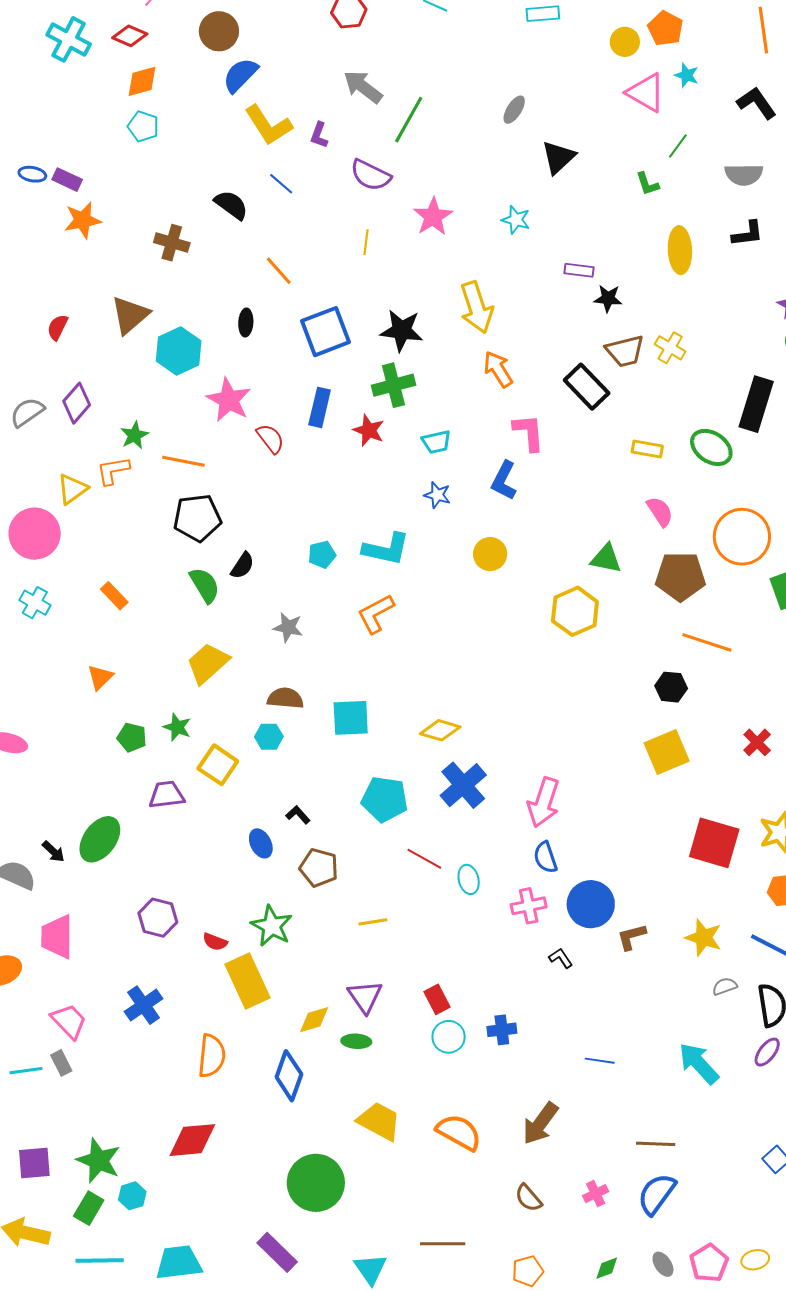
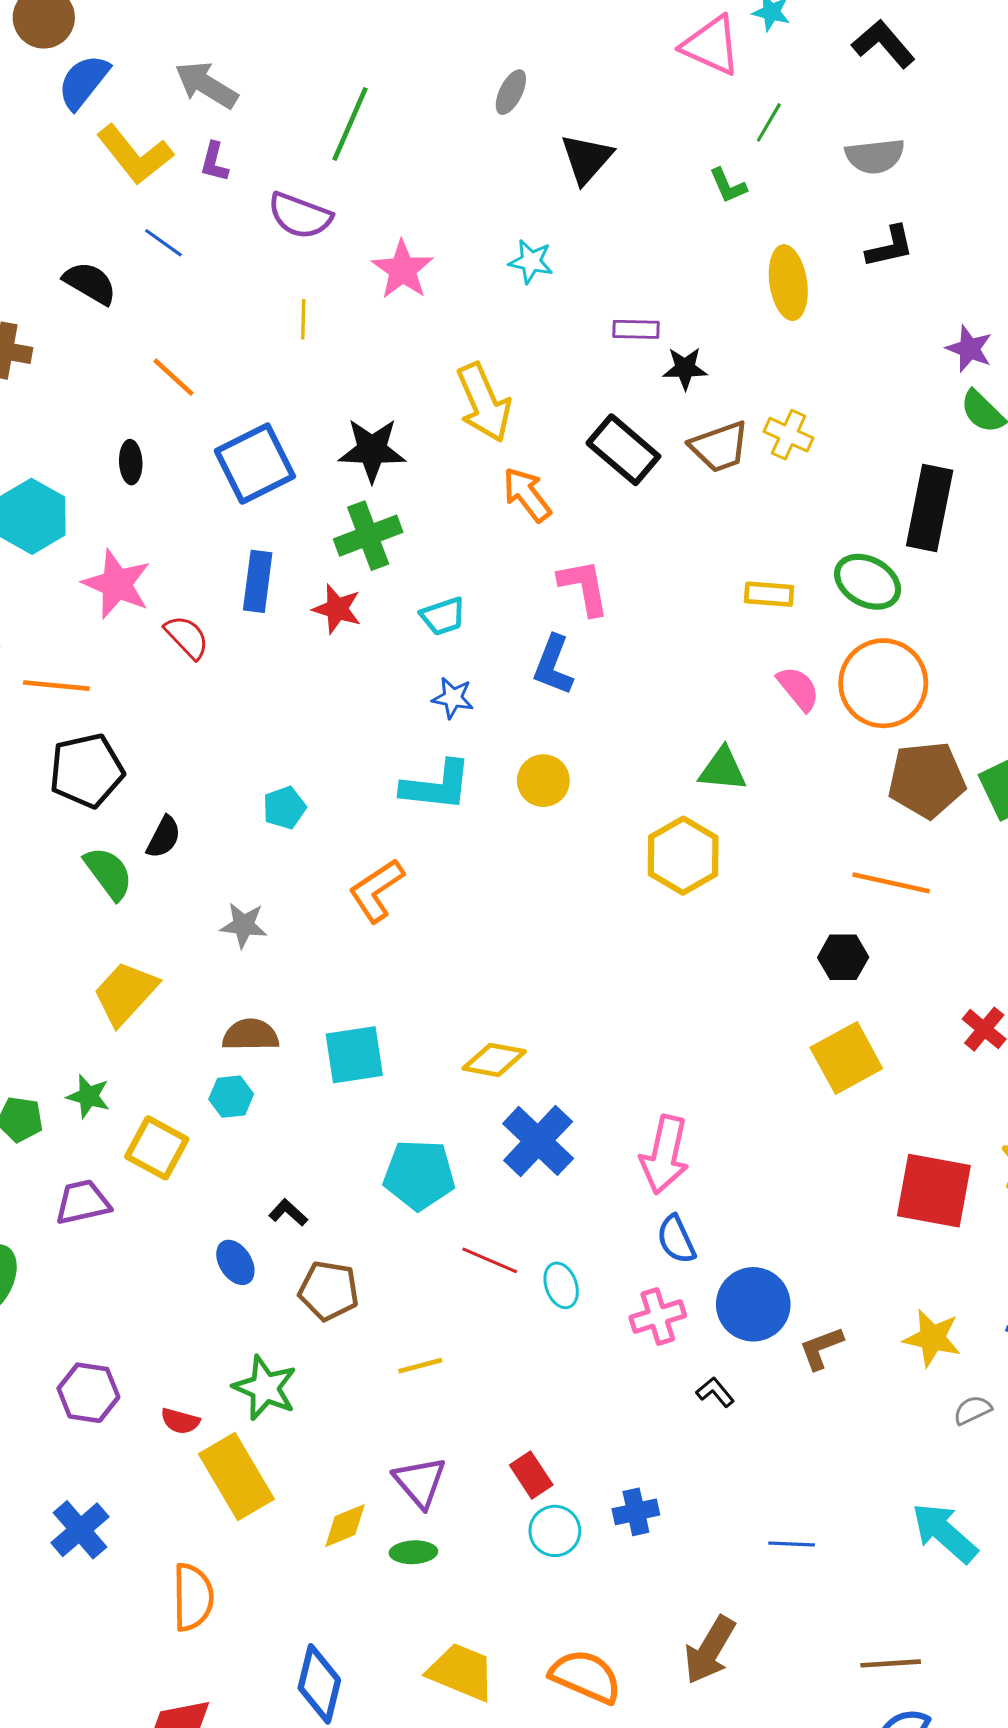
gray arrow: (363, 87) -> (206, 85), moved
black rectangle: (587, 387) -> (623, 450), moved
orange circle: (742, 537) -> (883, 683), moved
cyan L-shape: (386, 549) -> (437, 786), moved
brown pentagon: (680, 576) -> (927, 780), moved
blue diamond: (289, 1076) -> (319, 1684), moved

